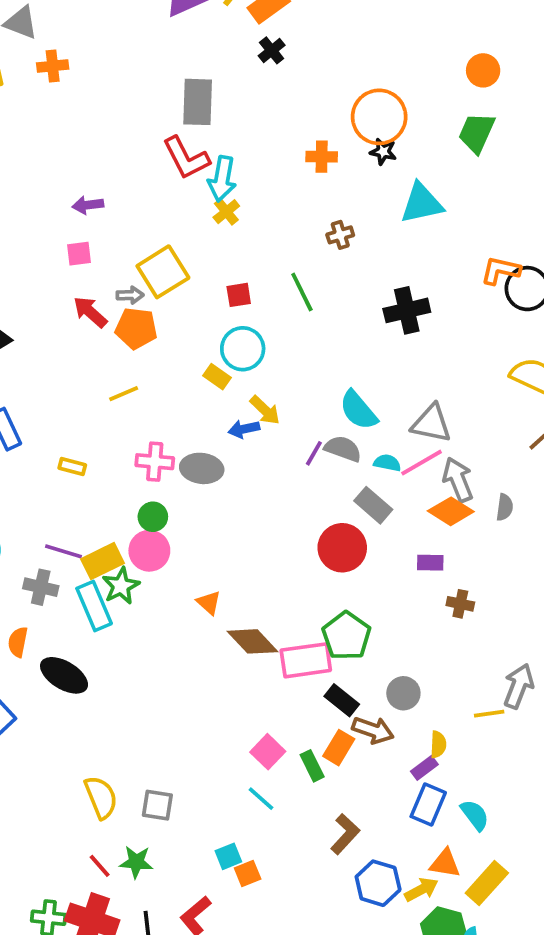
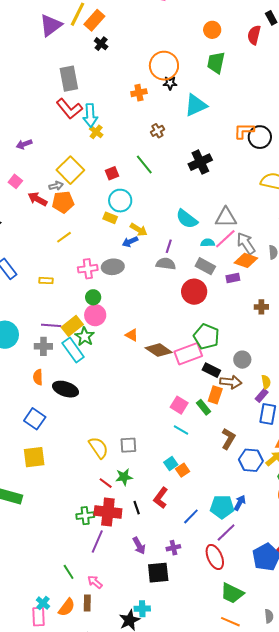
pink square: (79, 254) -> (15, 181), moved, turned -32
gray semicircle: (343, 449) -> (166, 264), moved
purple rectangle: (430, 563) -> (233, 278), moved

